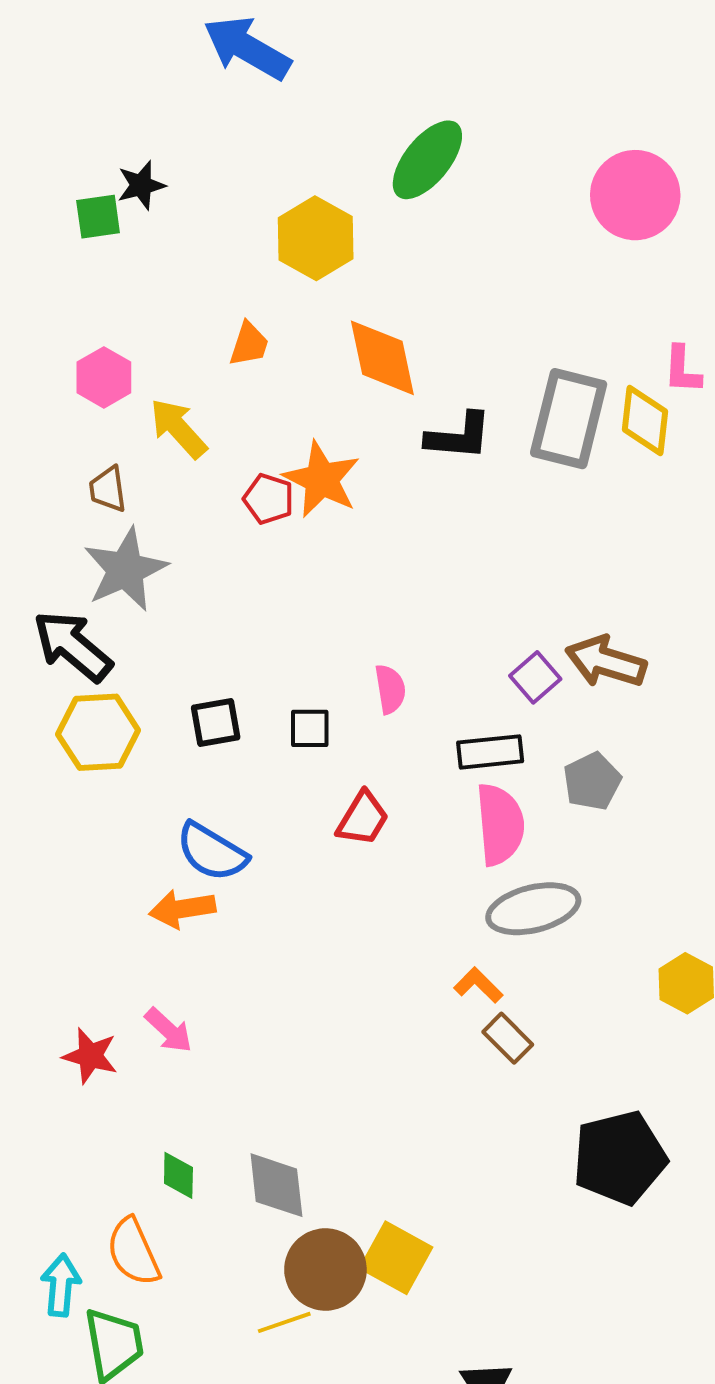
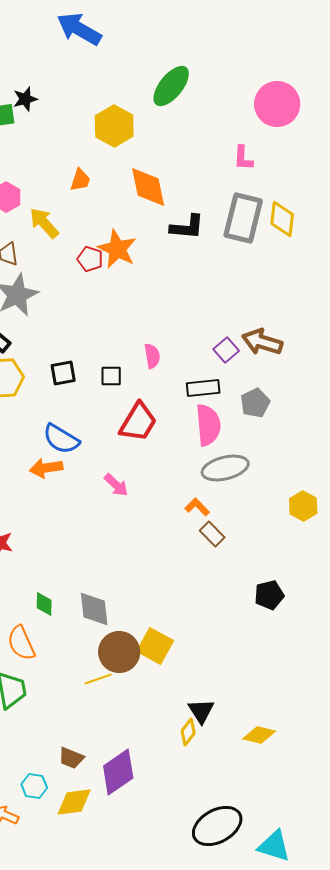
pink L-shape: (682, 370) -> (243, 158), moved
red trapezoid: (363, 819) -> (138, 422), size x1.4
pink arrow: (169, 1030) -> (116, 485), moved
black pentagon: (620, 1158) -> (269, 595), size x0.6

